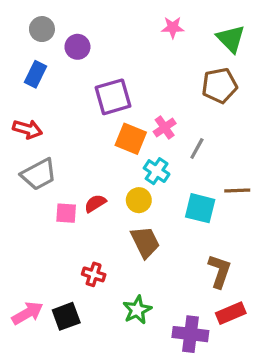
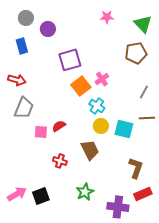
blue rectangle: (36, 74) -> (22, 46), turned -42
orange square: (131, 139) -> (81, 86), turned 30
gray line: (197, 148) -> (144, 92), moved
gray trapezoid: (39, 174) -> (24, 108), turned -40
yellow circle: (139, 200) -> (101, 126), moved
red cross: (94, 274) -> (60, 161), moved

